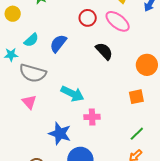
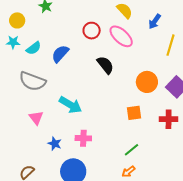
cyan star: (11, 55) -> (13, 42), moved
pink triangle: (29, 102) -> (36, 118), moved
pink cross: (92, 117) -> (83, 138), moved
blue star: (60, 133) -> (55, 144), size x0.6

